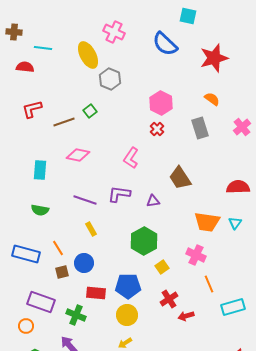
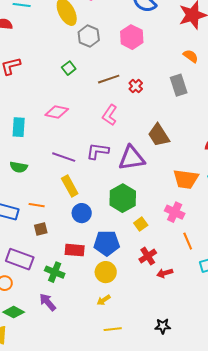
pink hexagon: (161, 103) -> (132, 37), moved
brown line: (64, 122) -> (109, 79), moved
purple triangle: (153, 201) -> (132, 158), size x2.0
yellow rectangle: (91, 229) -> (70, 186), size x1.5
orange line: (58, 248) -> (37, 205), turned -49
blue circle: (84, 263) -> (82, 213), moved

